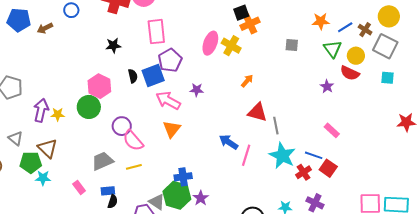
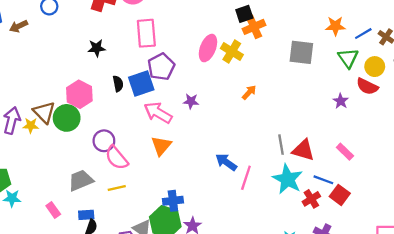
gray square: (292, 45) -> (301, 52), size x1.6
red triangle: (257, 112) -> (303, 150), moved
brown triangle: (48, 148) -> (44, 112), moved

